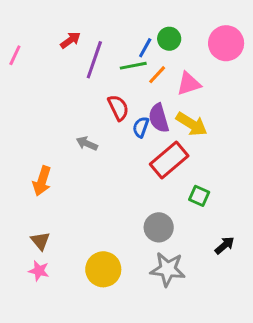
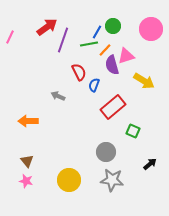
red arrow: (70, 40) -> (47, 27), size x1.5
purple semicircle: (159, 118) -> (112, 65), moved
yellow arrow: (192, 124) -> (144, 81), moved
orange arrow: (42, 181) -> (28, 121), turned 72

